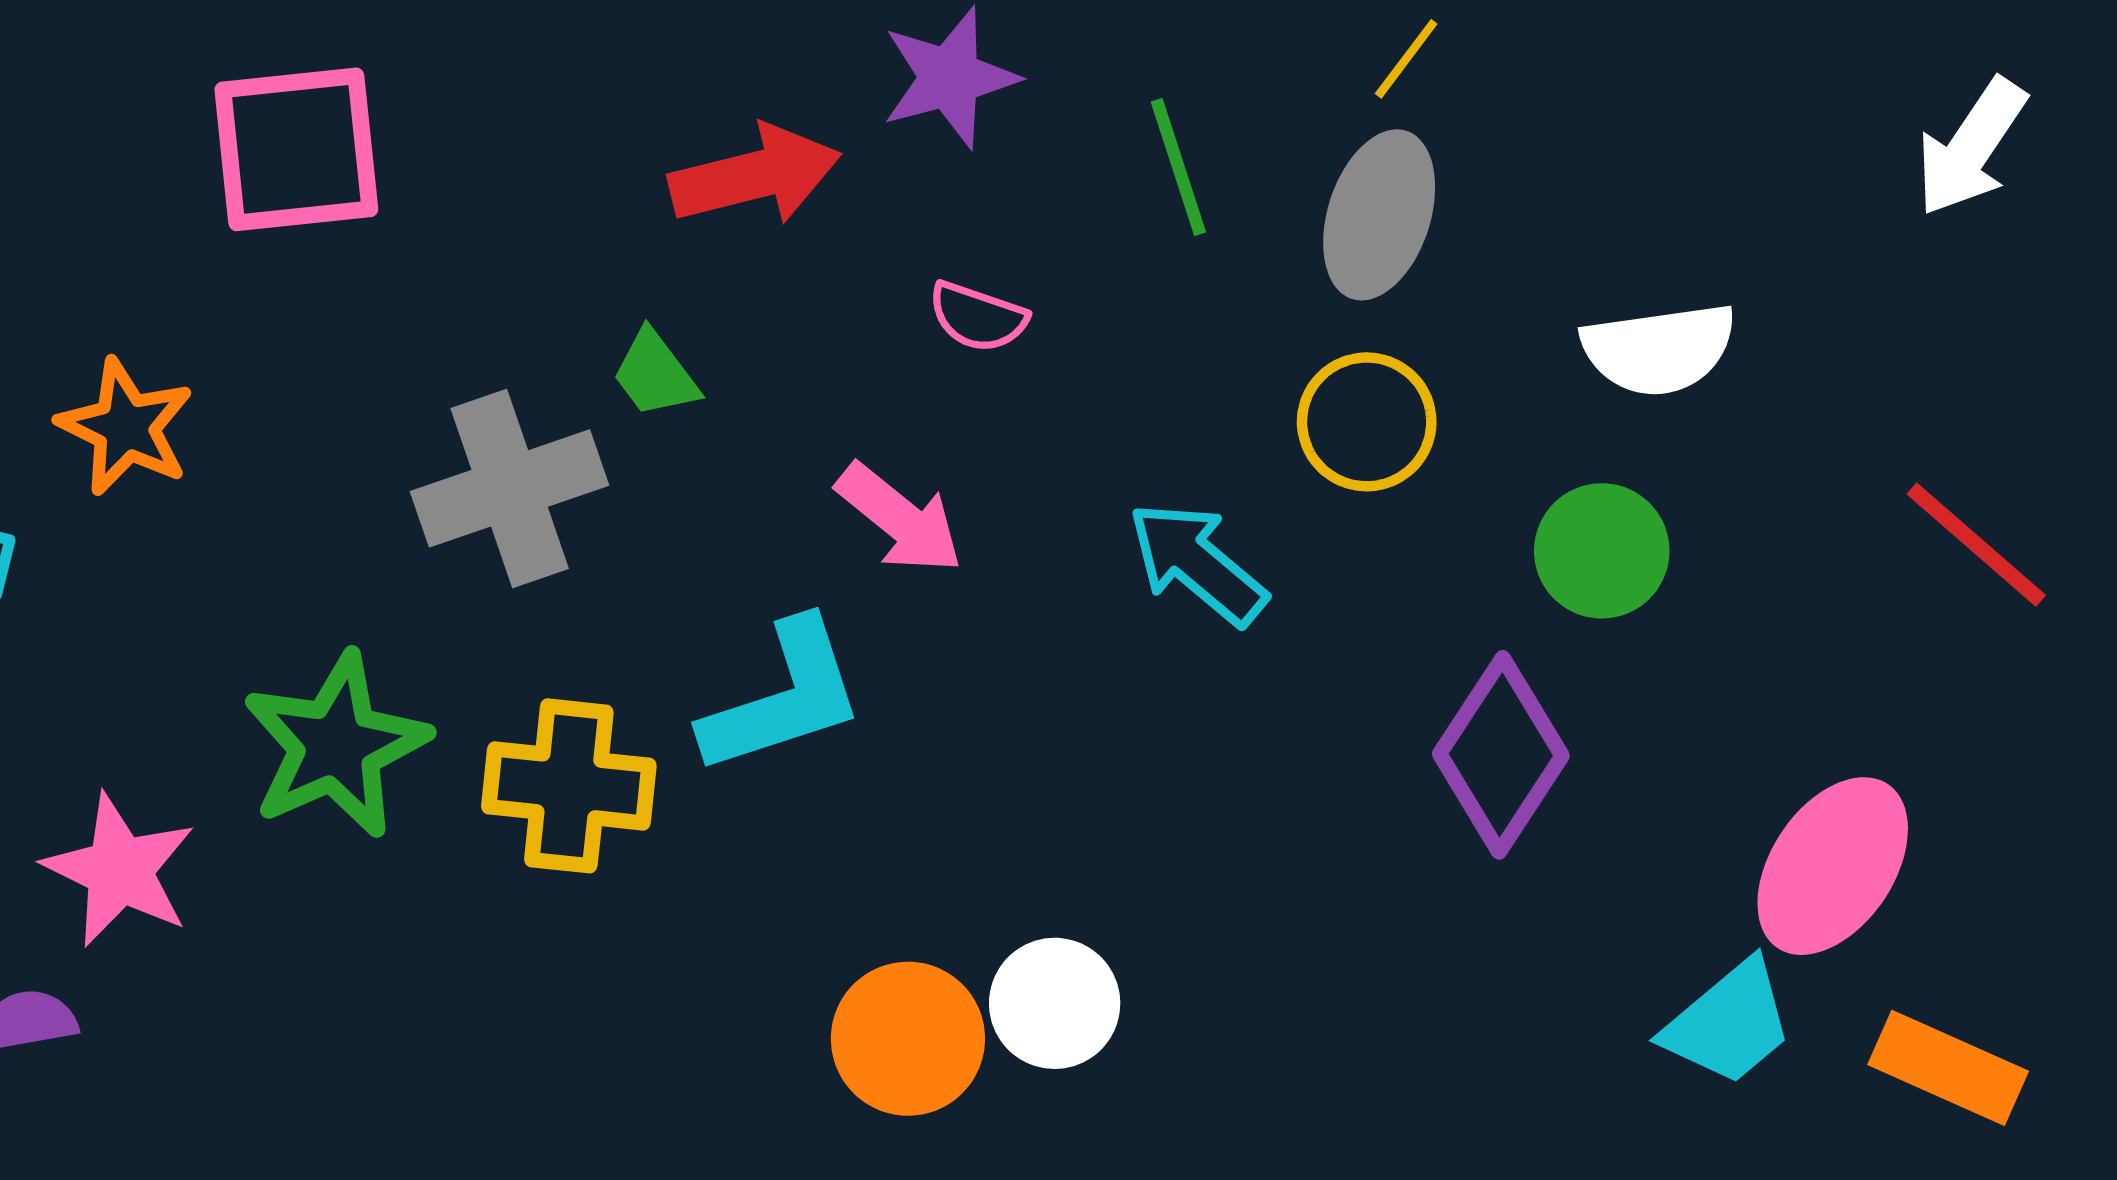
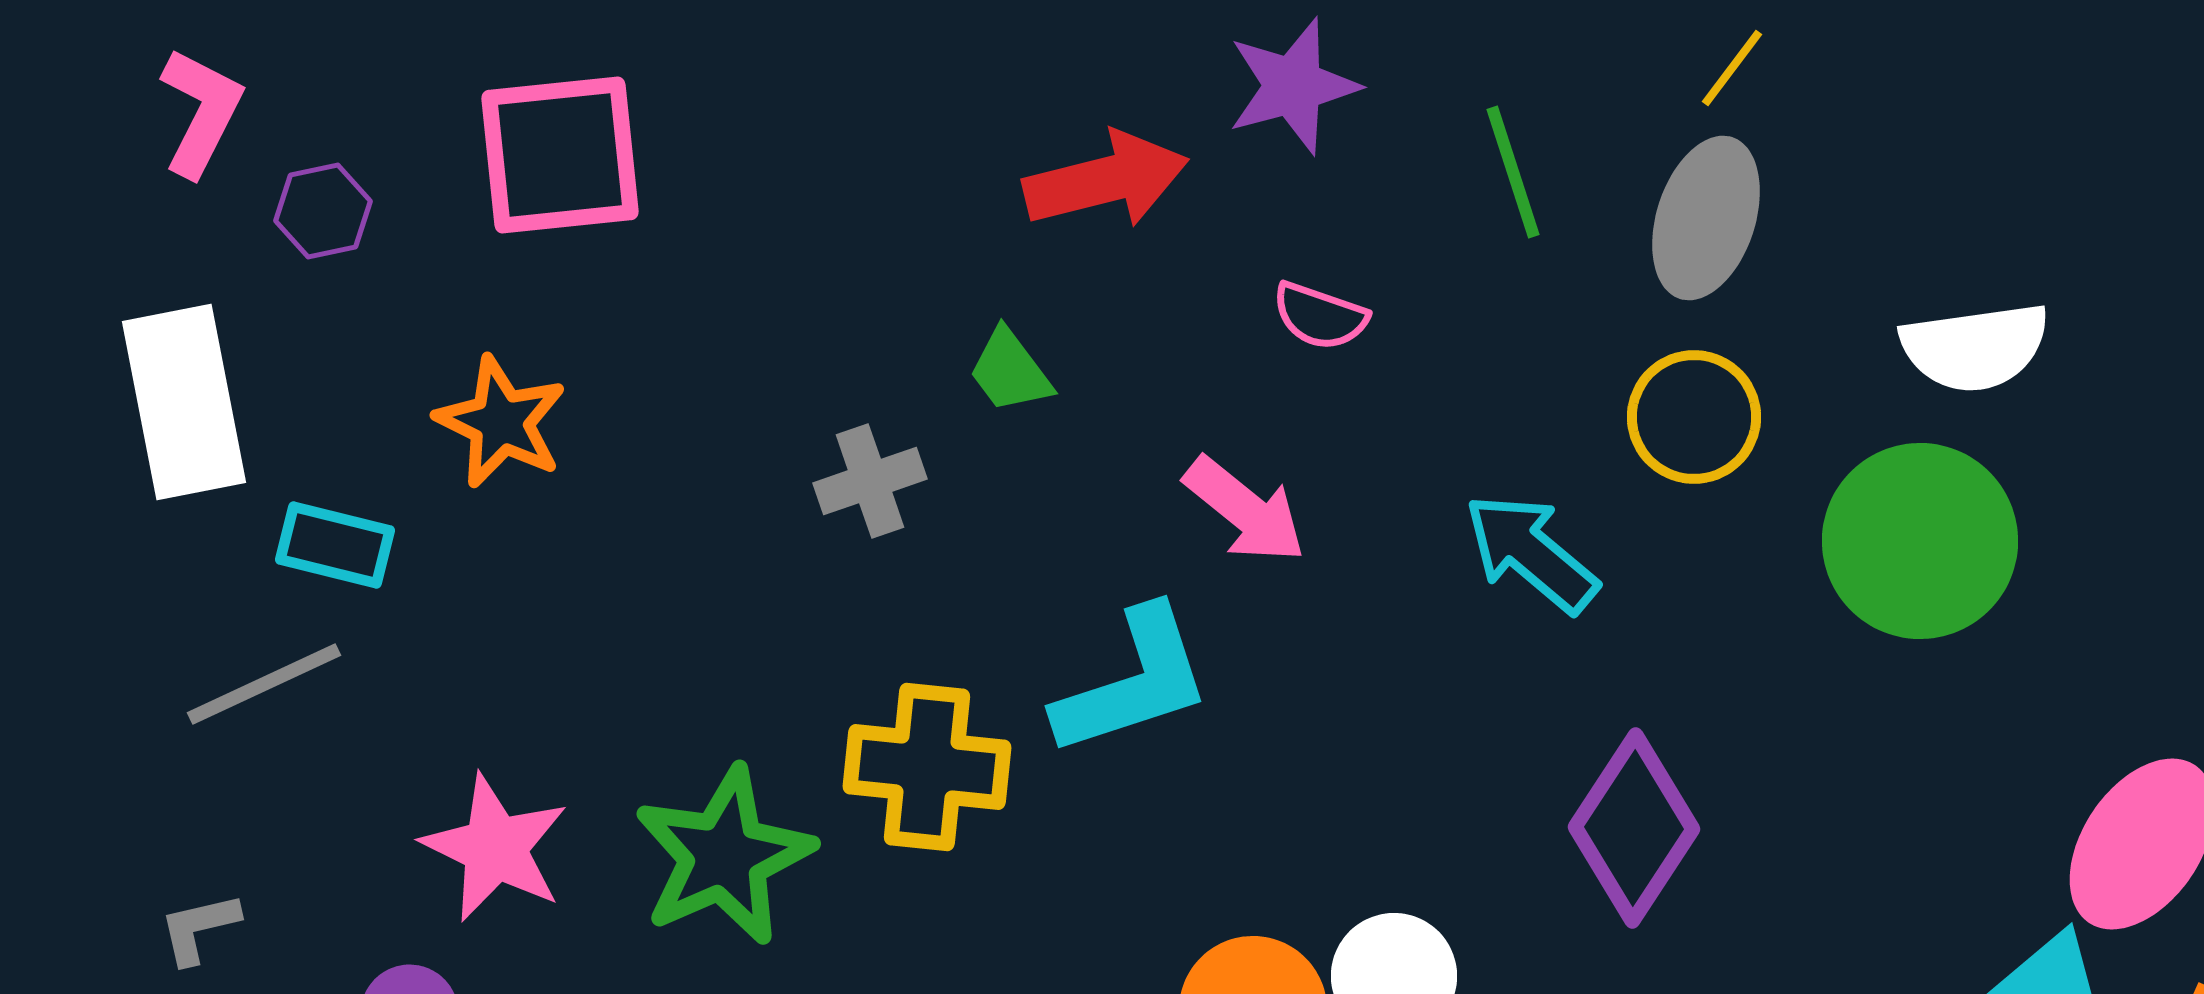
pink square: (296, 149) -> (560, 155), moved
gray cross: (510, 488) -> (870, 481), size x0.6
green circle: (1602, 551) -> (1920, 541), size x1.5
green star: (336, 745) -> (724, 856), moved
purple diamond: (1501, 755) -> (1634, 828), moved

